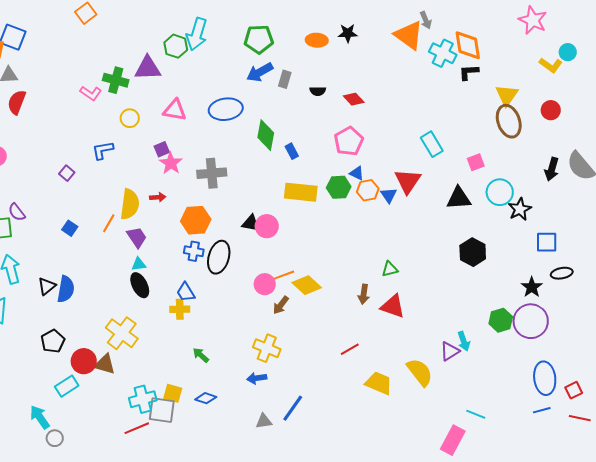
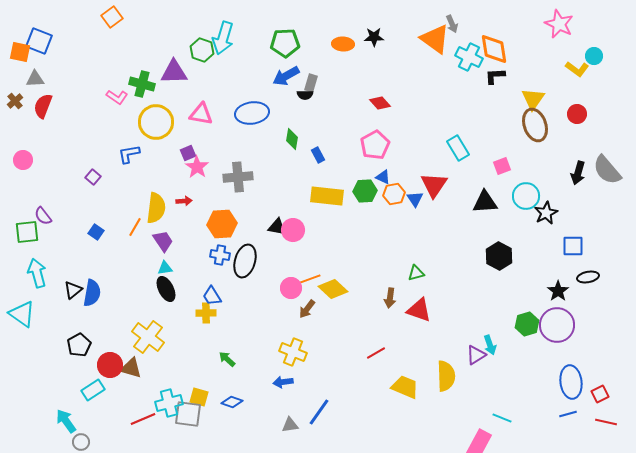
black semicircle: (318, 91) -> (305, 95), moved
yellow circle: (130, 118) -> (156, 122), size x1.8
green diamond: (266, 135) -> (292, 139), size x0.7
yellow semicircle: (420, 372) -> (446, 376), turned 36
red line: (137, 428) -> (143, 419), moved

